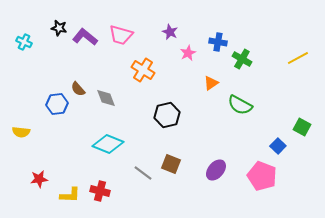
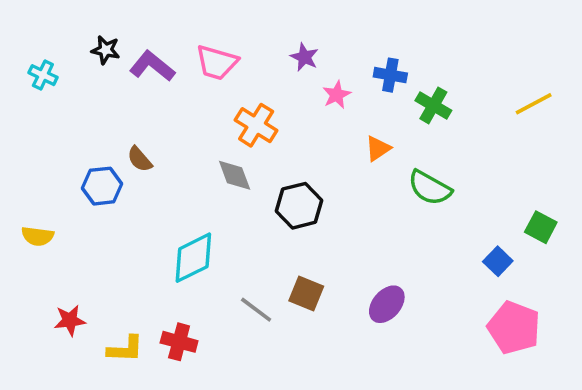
gray diamond: (106, 98) -> (235, 175), moved
cyan diamond: (108, 144) -> (193, 258), turned -48
pink pentagon: (262, 176) -> (514, 328), moved

